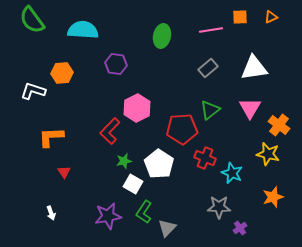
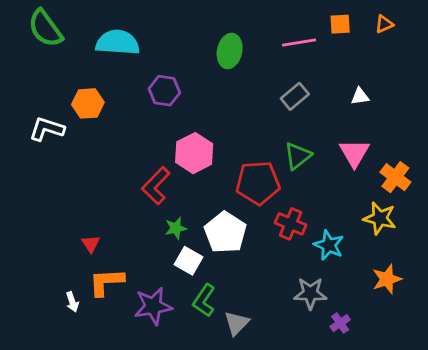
white triangle: (254, 68) -> (360, 96), size x0.5
orange L-shape: (51, 137) -> (106, 282), moved

